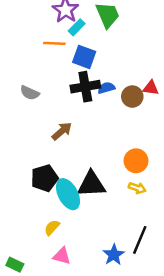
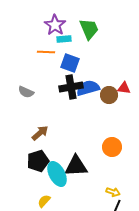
cyan rectangle: (77, 27) -> (64, 39), turned 40
blue semicircle: (106, 88) -> (88, 88), size x1.6
brown arrow: (62, 131) -> (40, 133), moved
yellow arrow: (137, 188) -> (113, 192), moved

